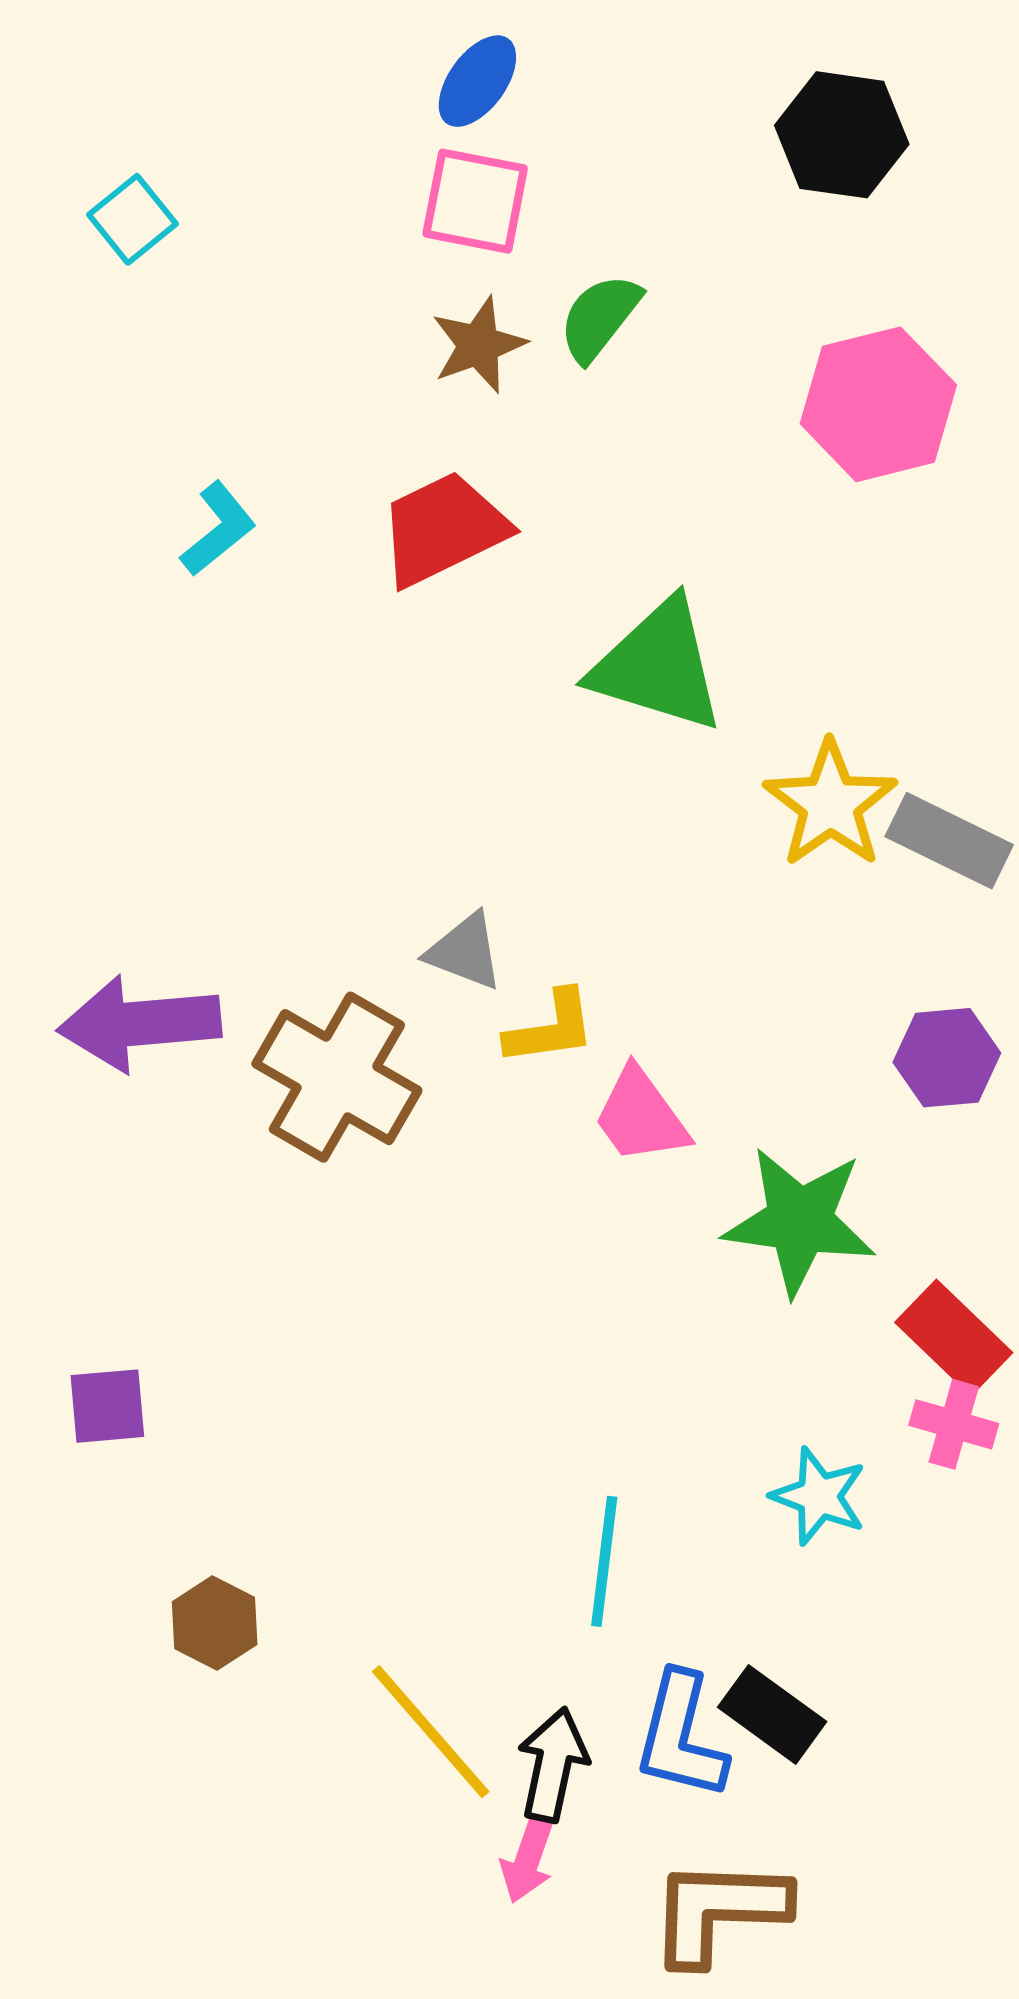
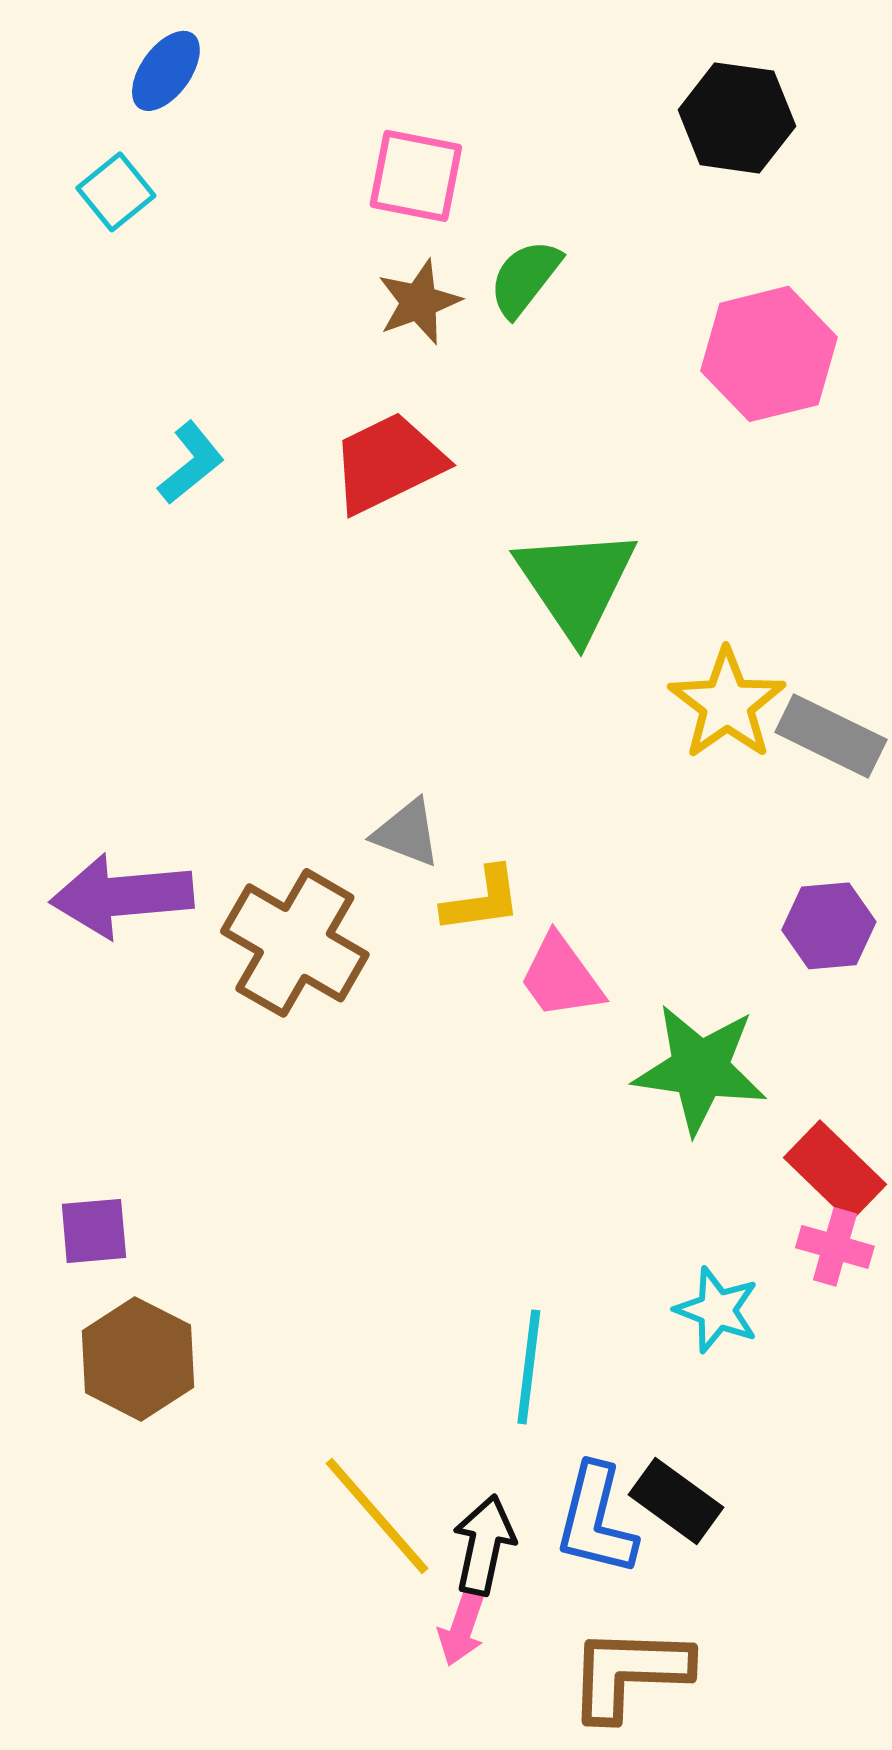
blue ellipse: (477, 81) -> (166, 71), moved
green triangle: (658, 666) -> (576, 583), turned 39
brown hexagon: (215, 1623) -> (138, 1359), moved, size x1.5

